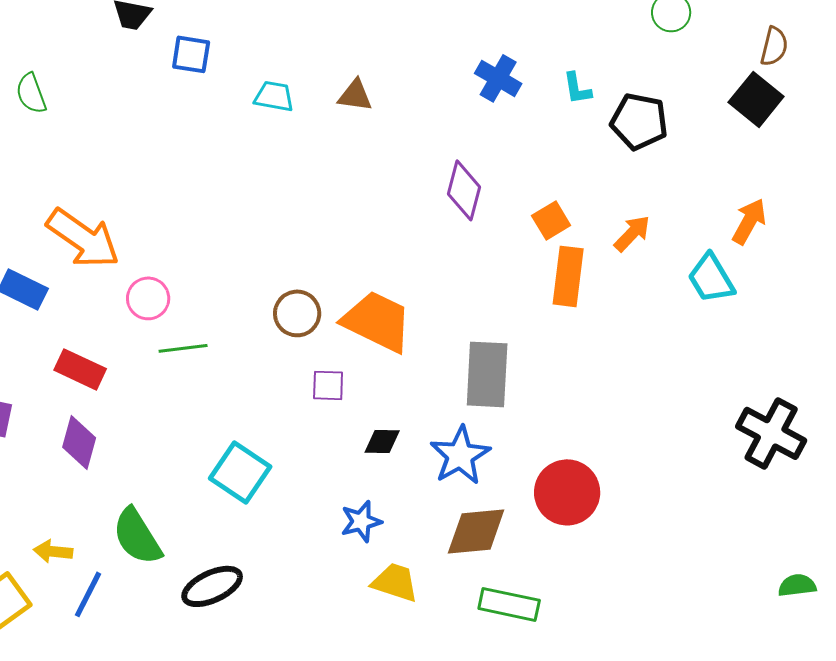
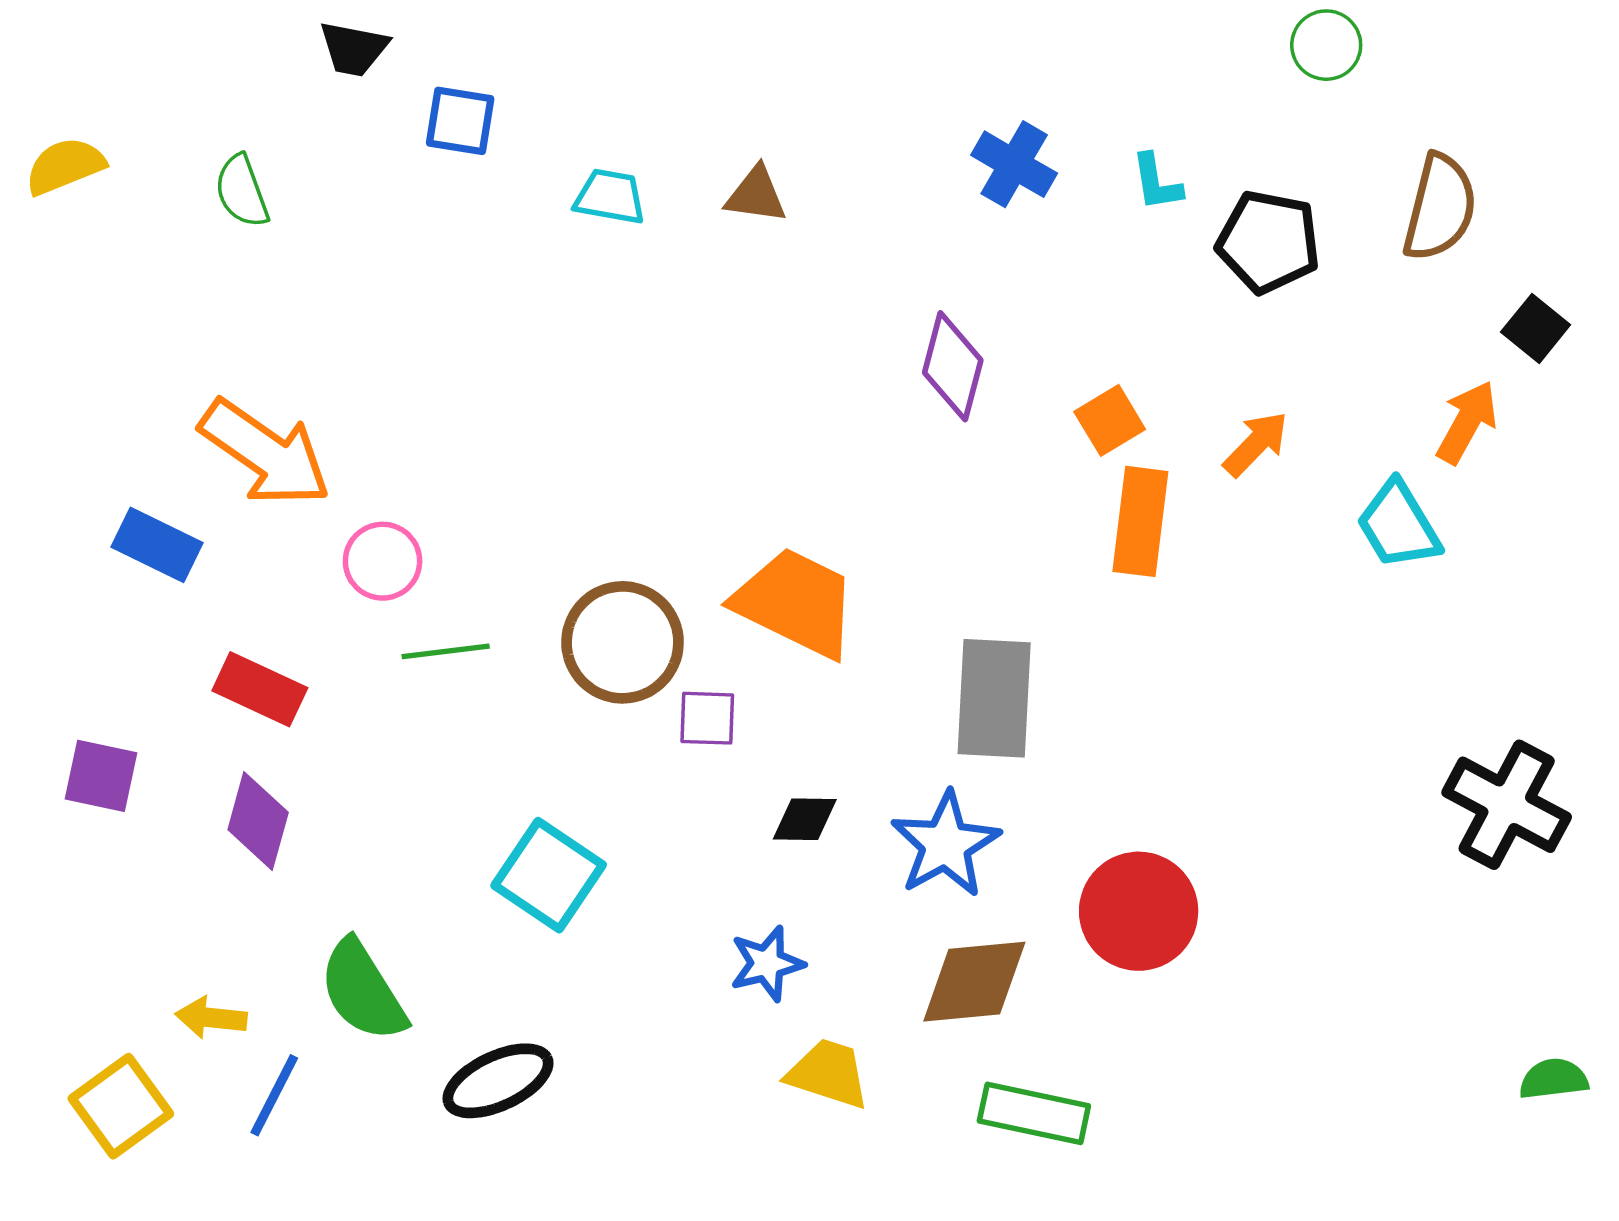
brown semicircle: (774, 46) -> (1440, 208), moved, size x1.5
green semicircle: (31, 93) -> (242, 191), moved
black square: (756, 99) -> (1536, 328), moved, size x0.7
brown circle: (297, 313) -> (623, 642), moved, size x1.4

